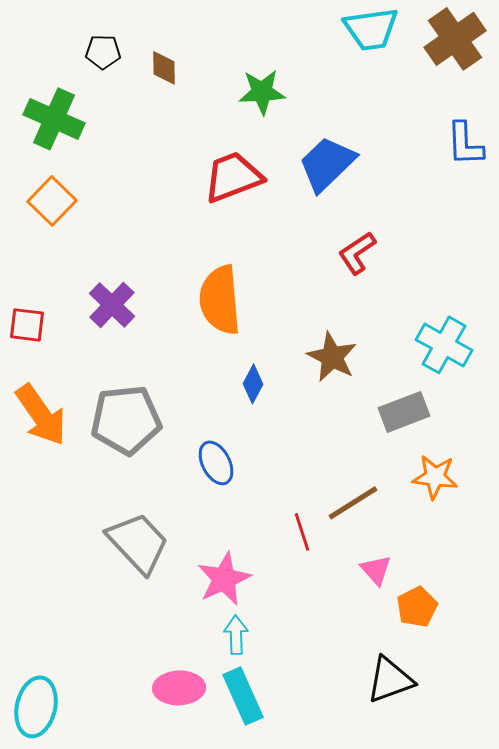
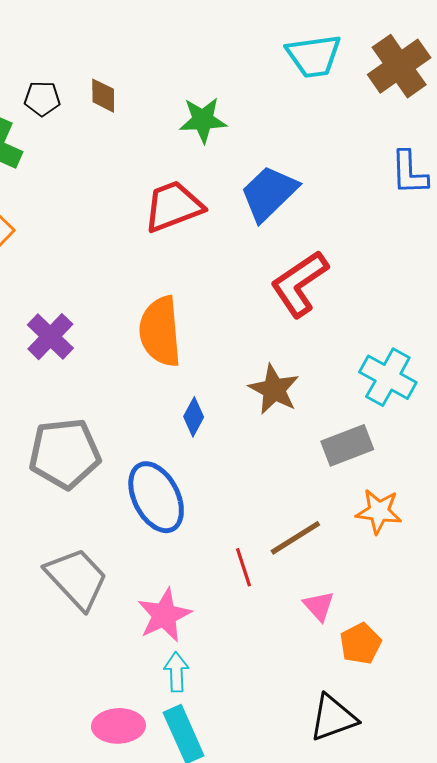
black pentagon: (103, 52) -> (42, 99), moved
red L-shape: (357, 253) -> (299, 284), size x1.5
blue ellipse: (216, 463) -> (156, 497), size x1.6

